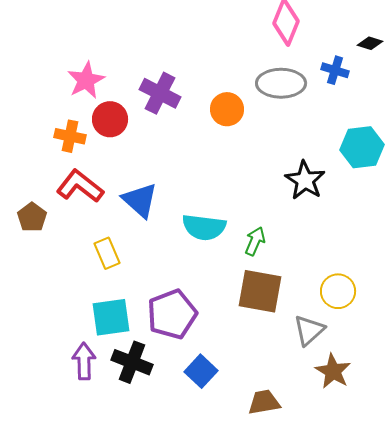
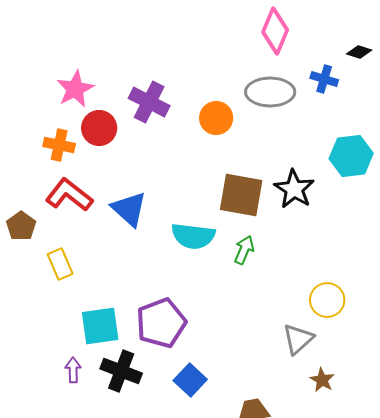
yellow rectangle: (107, 253) -> (60, 264), moved
brown square: (260, 291) -> (241, 195), moved
purple arrow: (84, 361) -> (73, 370), size x0.7
brown star: (333, 371) -> (322, 380), size x0.7

